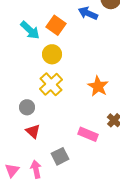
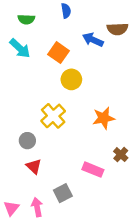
cyan arrow: (30, 30) -> (20, 48), moved
yellow circle: (52, 54) -> (71, 79), moved
orange star: (98, 86) -> (104, 118), turned 30

